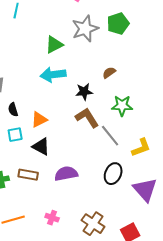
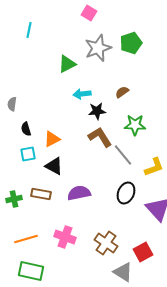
cyan arrow: (53, 75) -> (82, 94), moved, size x0.7
pink cross: (52, 218) -> (65, 237), size x1.5

